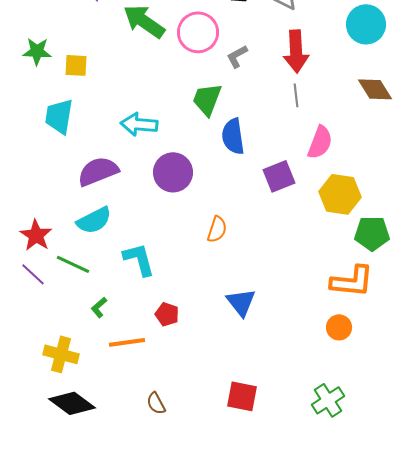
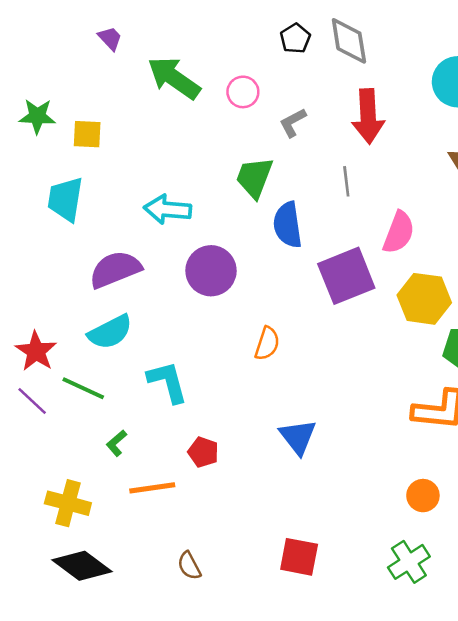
pink circle: (198, 32) -> (243, 92), size x0.6
gray line: (296, 95) -> (346, 181), moved
purple square: (279, 176) -> (346, 276), size x1.4
orange circle: (339, 327) -> (423, 496), moved

